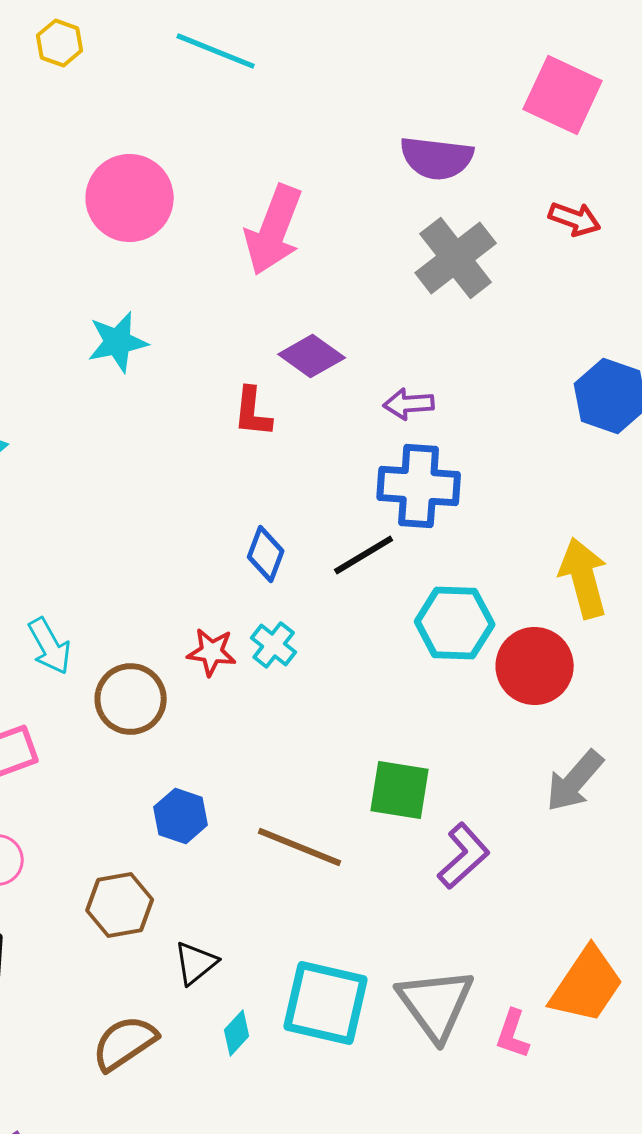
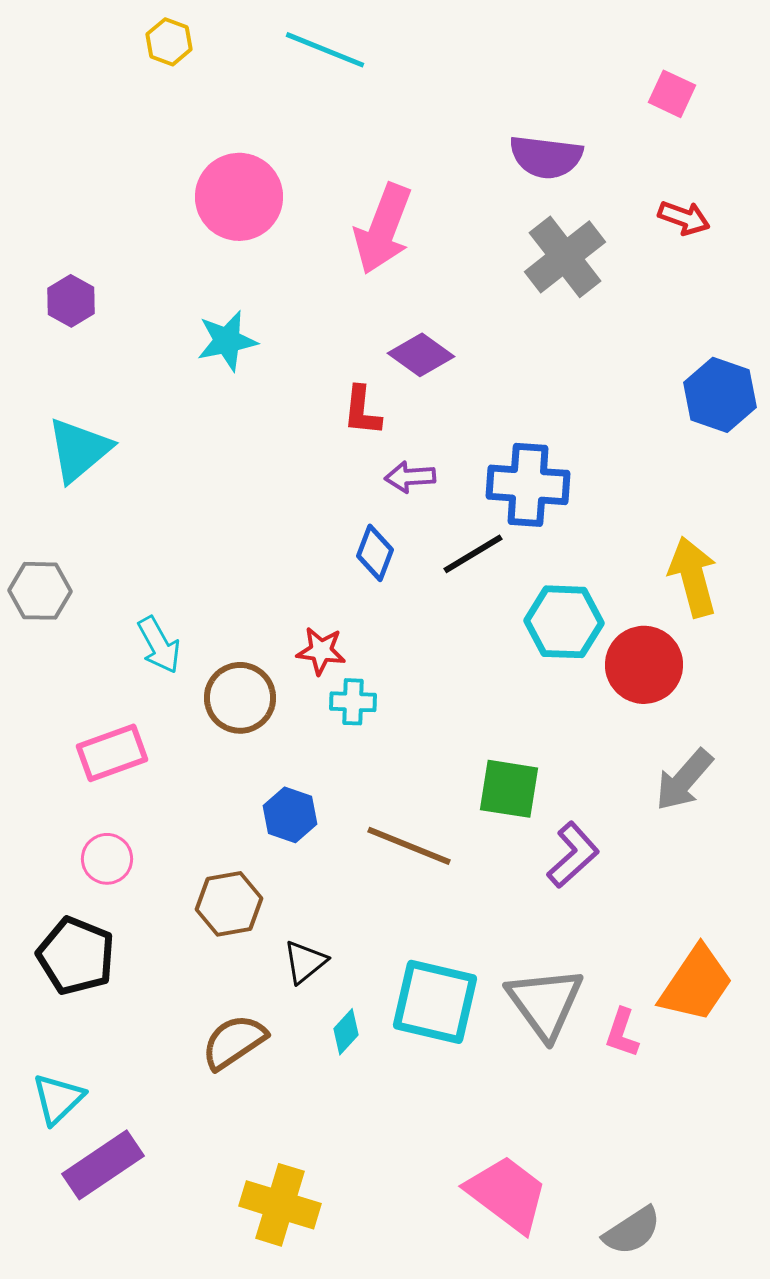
pink square: (563, 95) -> (672, 94), size x0.6
purple arrow: (409, 404) -> (410, 477), moved
cyan cross: (274, 645) -> (353, 702), moved, turned -36

